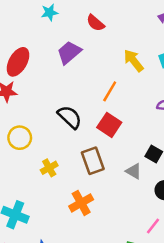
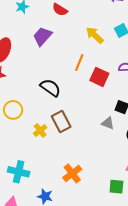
red square: (109, 125) -> (99, 77), moved
brown rectangle: (93, 161) -> (61, 122), moved
orange cross: (81, 203) -> (72, 173), moved

